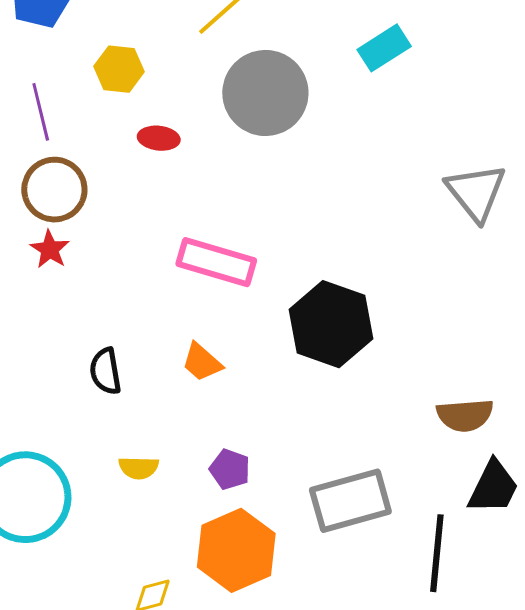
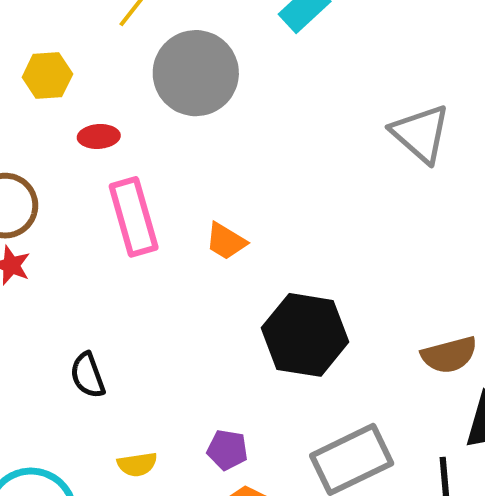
pink rectangle: (216, 262) -> (134, 217), moved, turned 68
black hexagon: (331, 324) -> (305, 335), moved
orange trapezoid: (202, 362) -> (226, 241), moved

